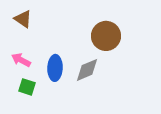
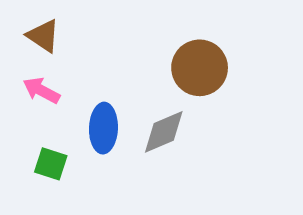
pink arrow: (21, 60) -> (41, 90), moved

